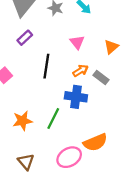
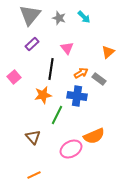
pink triangle: (77, 42) -> (67, 48), moved
orange star: (22, 121) -> (43, 95), moved
brown triangle: (26, 162) -> (33, 137), moved

